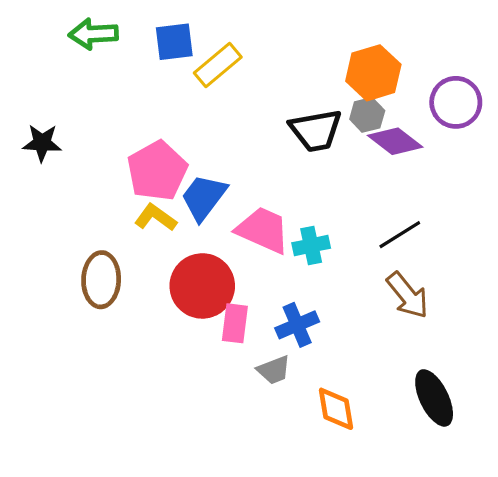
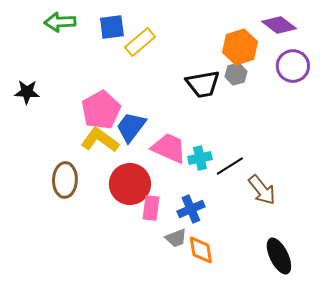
purple diamond: (395, 141) -> (279, 25), moved
yellow L-shape: (156, 217) -> (100, 140), size x1.4
black line: (400, 235) -> (230, 166), moved
orange diamond: (336, 409) -> (201, 250), moved

